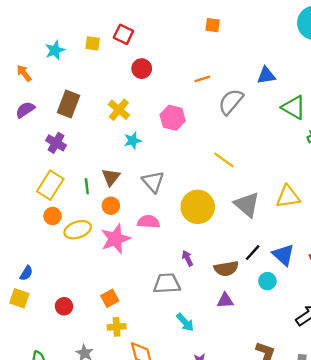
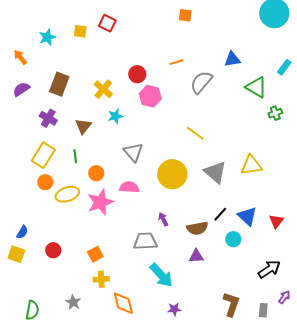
red circle: (142, 69) -> (137, 74), moved
brown triangle: (111, 177) -> (83, 126), moved
red circle: (64, 306) -> (53, 250), moved
cyan arrow: (185, 322) -> (161, 275), size x1.5

